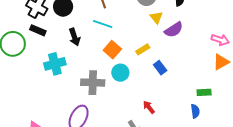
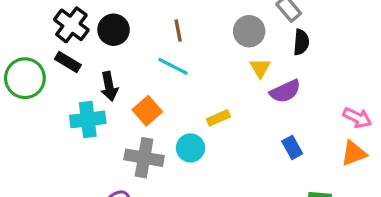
black arrow: (75, 37) -> (109, 86), moved
yellow rectangle: (143, 49) -> (218, 118), moved
orange square: (112, 50) -> (147, 111), moved
blue rectangle: (160, 68) -> (292, 147), moved

